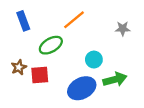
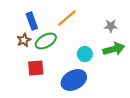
blue rectangle: (23, 21) -> (32, 21), moved
brown star: (19, 67) -> (24, 40), moved
green arrow: (115, 79) -> (114, 49), moved

